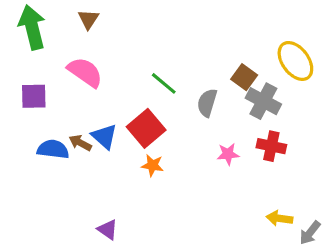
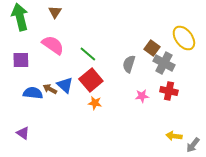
green line: (164, 83) -> (88, 54), moved
purple triangle: (108, 230) -> (23, 133), moved

